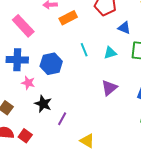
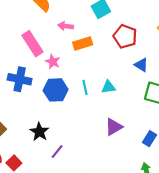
cyan line: (84, 50) -> (85, 87), moved
cyan triangle: (110, 53) -> (108, 87), moved
pink star: (28, 83) -> (53, 62), moved

